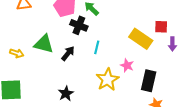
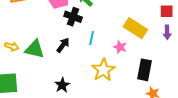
red square: (161, 27) -> (167, 11), moved
green triangle: (44, 44) -> (35, 49), moved
pink star: (127, 65) -> (120, 47), moved

